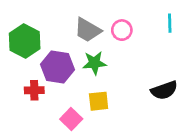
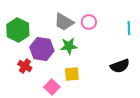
cyan line: (170, 23) -> (129, 28), moved
red cross: (34, 90) -> (25, 66), turned 32

